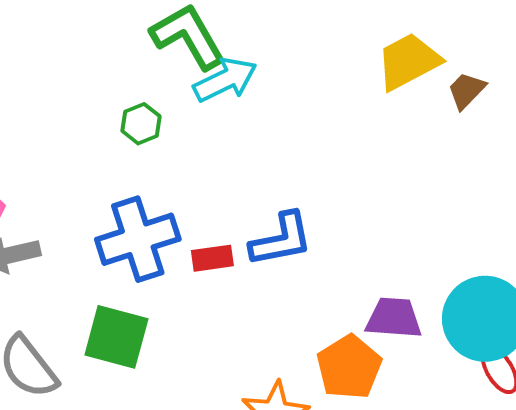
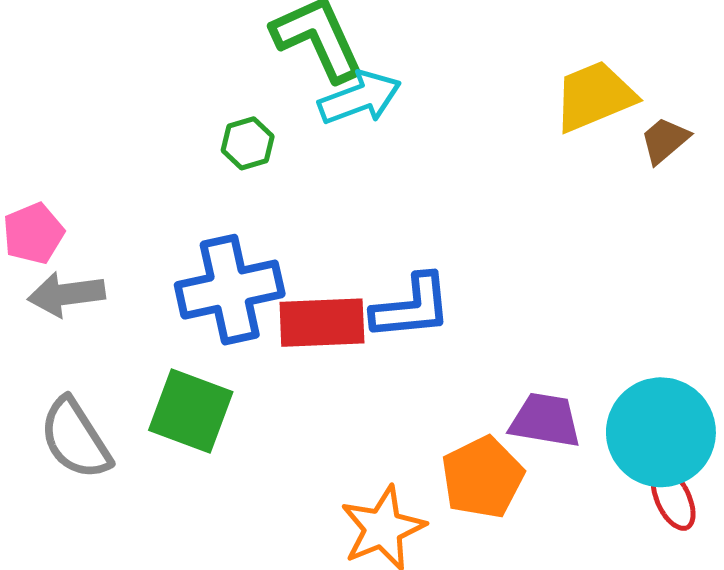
red rectangle: (212, 258) -> (322, 323), size x1.6

